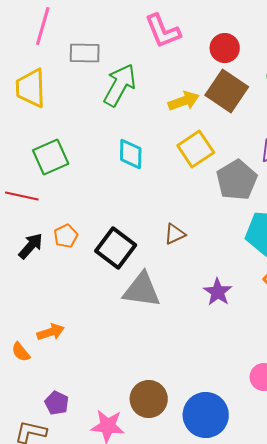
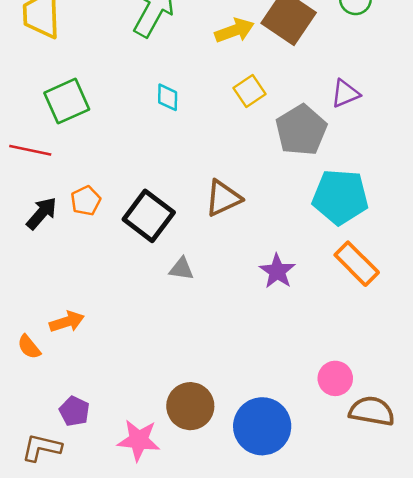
yellow square: (196, 149) -> (250, 91), size x0.7
cyan diamond: (131, 154) -> (168, 97), size x0.7
brown triangle: (175, 234) -> (223, 198), size x1.4
gray triangle: (142, 290) -> (181, 269), size x0.5

